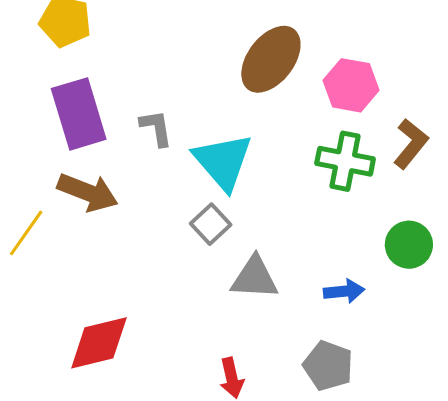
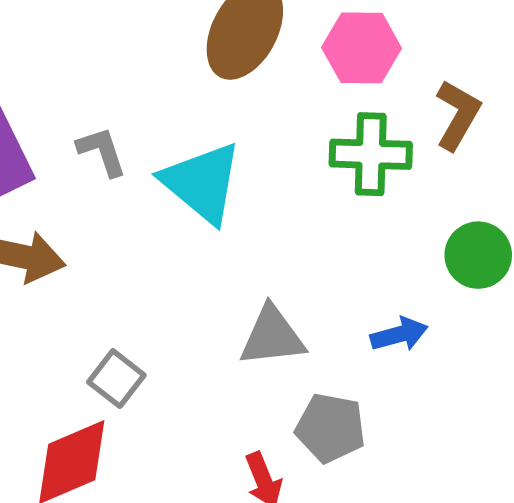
gray square: (211, 224) -> (116, 379), moved
gray pentagon: (328, 366) -> (330, 428), moved

